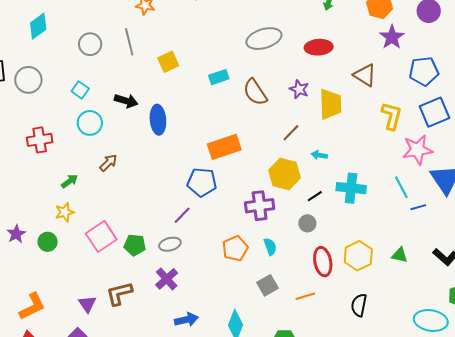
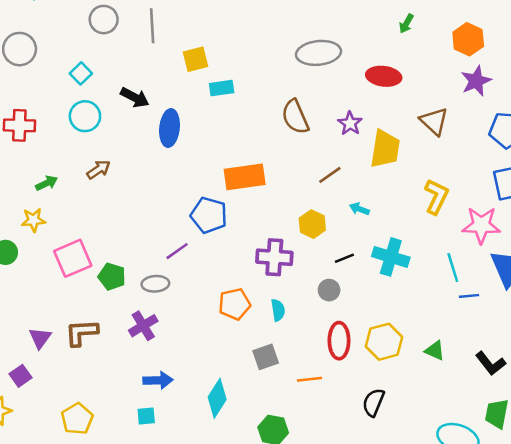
cyan rectangle: (219, 77) -> (222, 88), moved
yellow L-shape: (392, 116) -> (436, 197), moved
yellow hexagon: (285, 174) -> (312, 224), size x0.7

